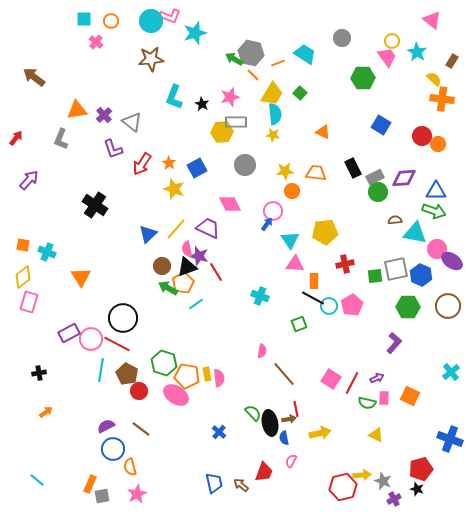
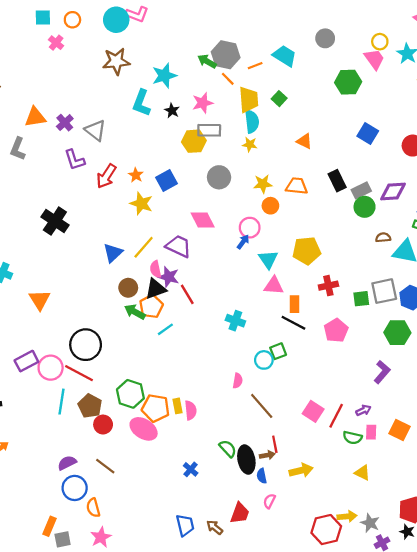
cyan star: (195, 33) -> (164, 76), moved
yellow trapezoid: (272, 94) -> (249, 100), turned -35
cyan circle: (329, 306) -> (264, 360), moved

